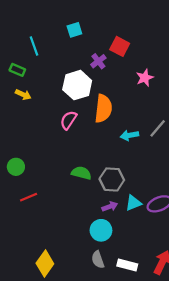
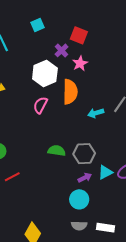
pink star: (145, 78) -> (80, 63), moved
gray semicircle: (98, 260) -> (79, 226), turned -63

